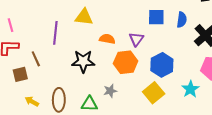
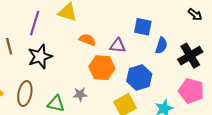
blue semicircle: (182, 20) -> (161, 45), moved
purple triangle: (136, 39) -> (118, 46), turned 49
black star: (83, 61) -> (40, 57), moved, turned -30

